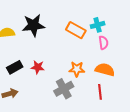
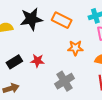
orange rectangle: (76, 30) -> (62, 20), moved
orange star: (77, 69) -> (75, 48), moved

